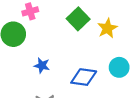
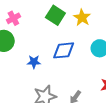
blue diamond: (84, 77) -> (64, 50), moved

